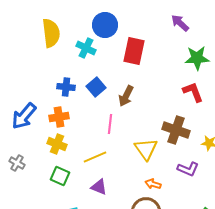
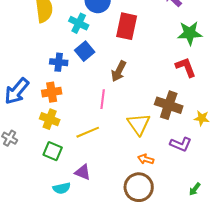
blue square: (96, 87) -> (85, 51), moved
purple triangle: (99, 187) -> (83, 172), moved

